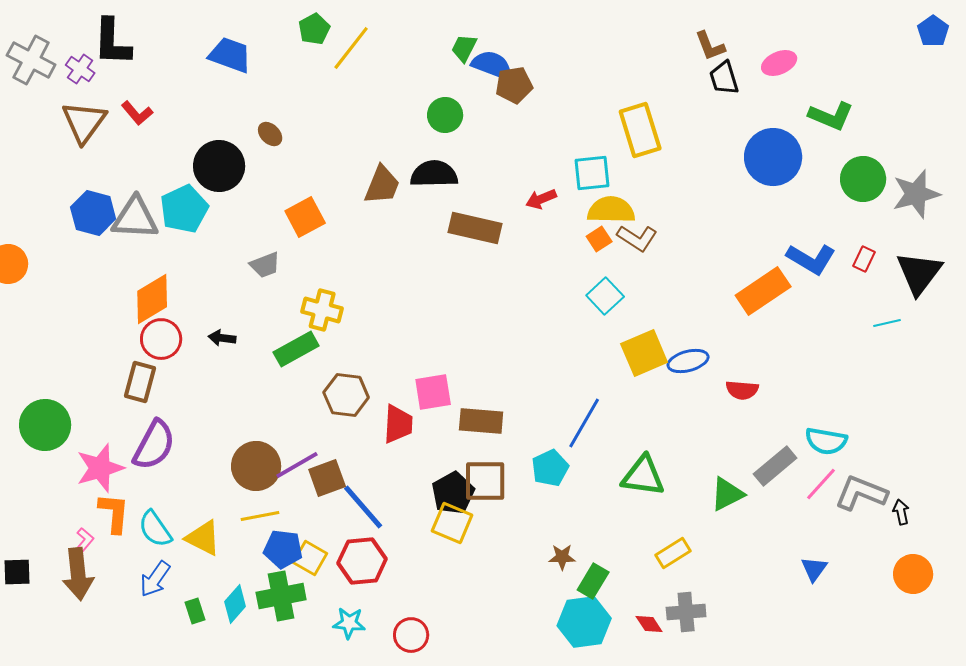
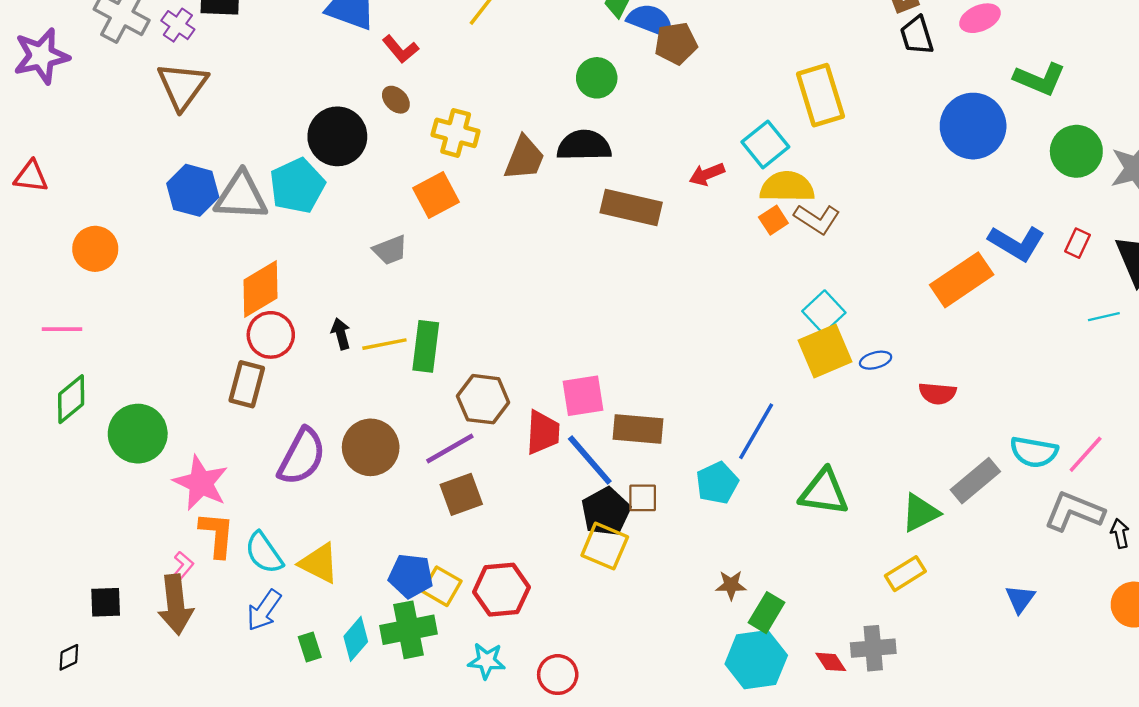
red L-shape: (137, 113) -> (400, 49), moved
cyan square: (592, 173) -> (765, 144), turned -33
cyan square: (605, 296) -> (824, 312), moved
yellow cross: (322, 310) -> (456, 133), moved
black arrow: (222, 338) -> (341, 334), turned 68
green rectangle: (296, 349) -> (426, 346), turned -54
blue ellipse: (688, 361) -> (876, 360), size x0.7
purple semicircle: (154, 445) -> (302, 457), moved
purple line: (297, 465) -> (450, 448), moved
brown circle: (256, 466) -> (371, 447), moved
pink star: (100, 468) -> (201, 483), turned -30
brown square: (485, 481) -> (643, 498), size x0.6
pink line: (821, 484) -> (1086, 454), moved
blue line: (363, 507) -> (590, 460), moved
yellow line: (260, 516) -> (384, 344), moved
yellow rectangle: (673, 553) -> (905, 574), moved

